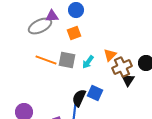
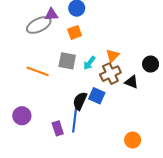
orange line: (46, 60) -> (38, 71), moved
brown cross: (122, 67) -> (110, 74), moved
black triangle: (128, 80) -> (132, 82), turned -40

